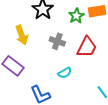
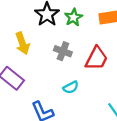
green star: (76, 16) -> (73, 17), moved

